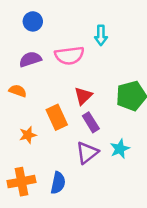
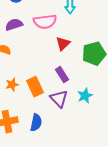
red triangle: (83, 96) -> (63, 44), moved
orange rectangle: (57, 117) -> (35, 87), moved
purple triangle: (87, 153) -> (59, 99), turned -36

